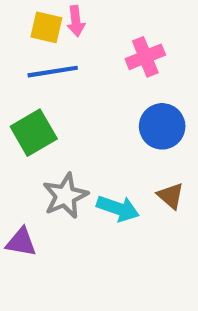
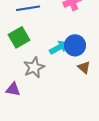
blue circle: (162, 126) -> (75, 45), moved
cyan arrow: (118, 208) -> (59, 47), moved, turned -48

